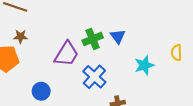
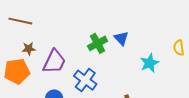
purple trapezoid: (66, 54) -> (54, 62), moved
blue cross: (94, 77) -> (85, 80), moved

